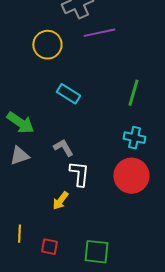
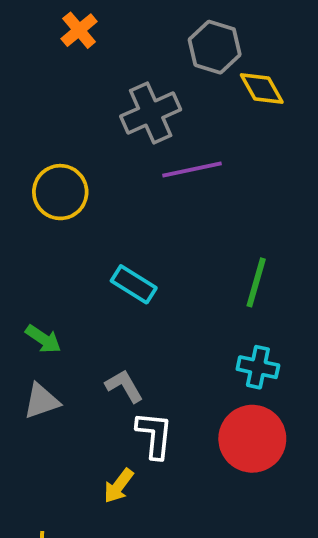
yellow circle: (47, 45) -> (60, 192), moved
green arrow: (20, 123) -> (43, 339), size x0.7

